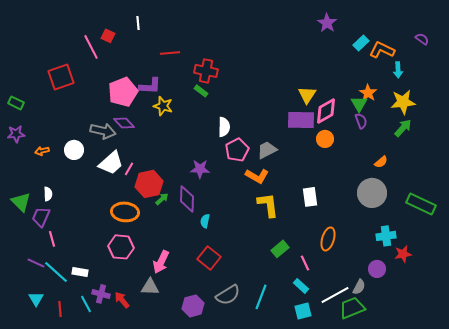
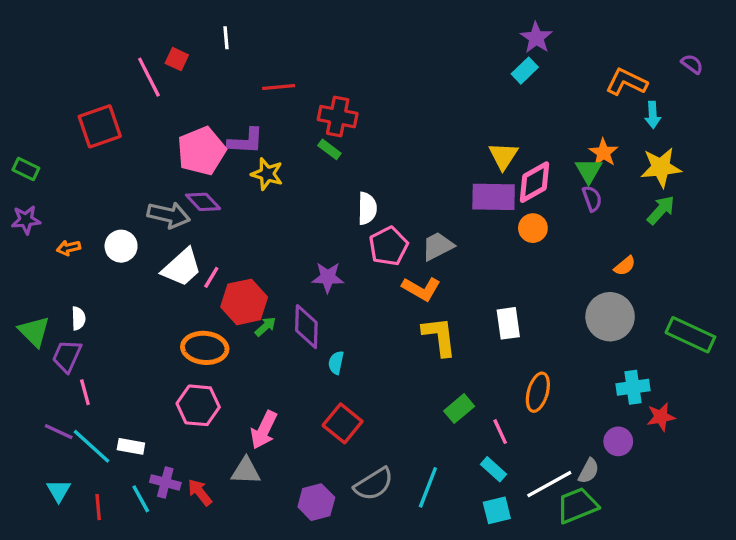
cyan rectangle: (361, 43) -> (525, 71), moved

